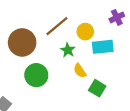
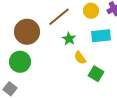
yellow circle: (85, 32) -> (91, 11), moved
green circle: (36, 75) -> (20, 62), moved

